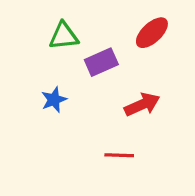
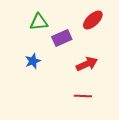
red line: (119, 155) -> (83, 96), moved

